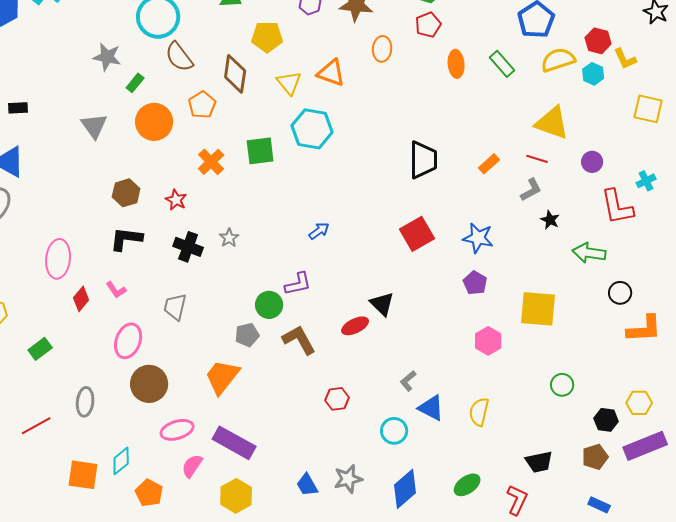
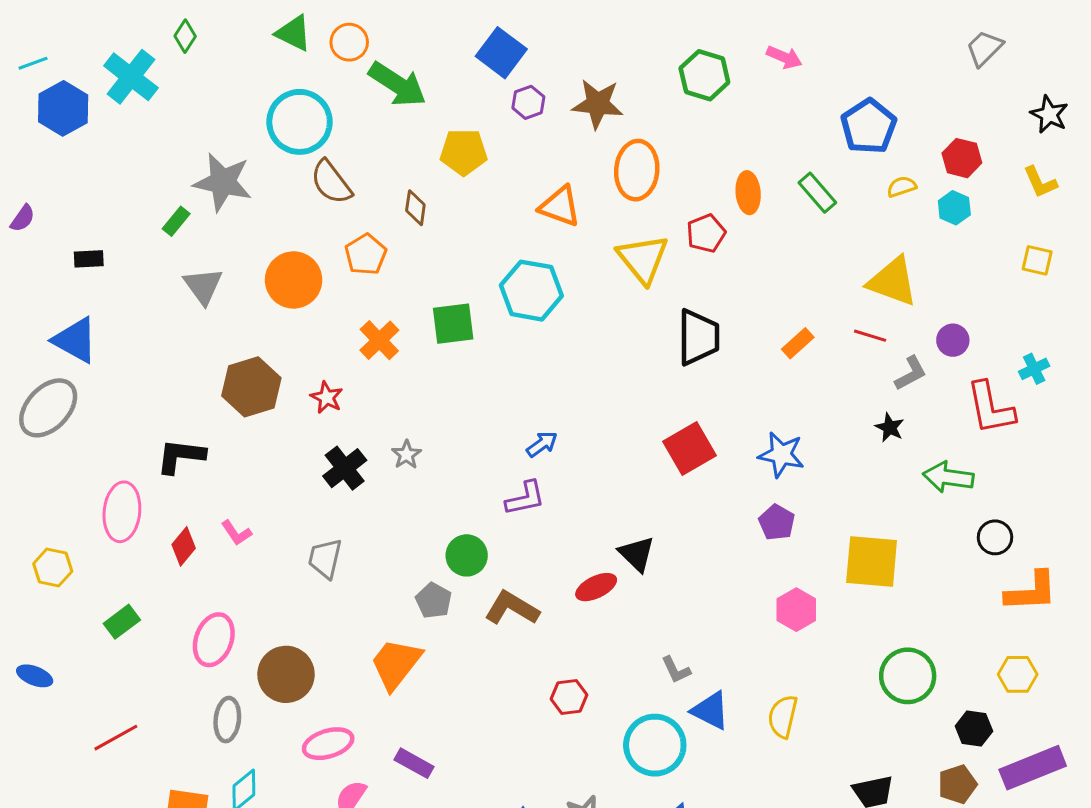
red pentagon: (428, 25) -> (706, 233), moved
orange ellipse: (382, 49) -> (637, 170), size x1.5
gray star: (107, 57) -> (223, 182), size x1.4
yellow L-shape: (625, 59) -> (1040, 182), moved
yellow semicircle: (558, 60) -> (902, 187), size x0.6
brown diamond: (235, 74) -> (415, 208), size x0.6
green rectangle: (135, 83) -> (176, 221), moved
yellow triangle: (289, 83) -> (643, 259), moved, size x1.4
yellow square: (648, 109) -> (1037, 260), size x0.7
gray L-shape: (531, 190) -> (911, 373), moved
brown hexagon: (126, 193) -> (251, 387), size x1.4
black L-shape: (126, 239) -> (181, 456), moved
black cross: (188, 247) -> (345, 468), turned 32
pink ellipse: (58, 259) -> (122, 512), moved
purple L-shape: (298, 284) -> (525, 498), moved
gray pentagon: (247, 335) -> (434, 601), turned -30
brown L-shape: (299, 340) -> (512, 608), turned -30
pink ellipse: (128, 341) -> (214, 640), moved
gray L-shape: (408, 381) -> (676, 670), turned -75
green circle: (562, 385) -> (908, 676), size x1.6
gray ellipse: (85, 402) -> (227, 720), moved
yellow hexagon: (639, 403) -> (1018, 674), moved
cyan circle: (394, 431) -> (655, 745), size x1.5
purple rectangle: (234, 443) -> (414, 763), size x0.6

